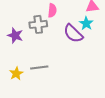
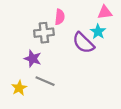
purple star: (15, 35) -> (33, 59), moved
gray line: (39, 67) -> (45, 81), turned 30

